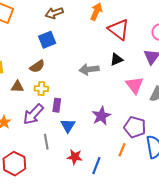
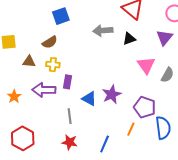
gray arrow: (89, 69) -> (103, 31), moved
purple arrow: (33, 114) -> (44, 90), turned 45
blue triangle: (68, 126) -> (89, 99), moved, turned -35
gray line: (46, 142) -> (70, 116), moved
red star: (75, 157) -> (70, 142), moved

